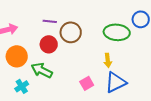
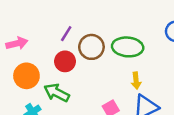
purple line: (50, 21) -> (66, 34), turned -64
green ellipse: (117, 32) -> (128, 47), moved

